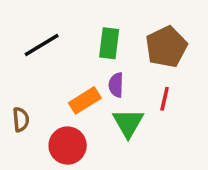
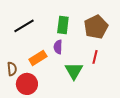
purple semicircle: (116, 85) -> (58, 47), moved
orange rectangle: (85, 100) -> (38, 58), moved
red circle: (68, 146) -> (27, 84), moved

